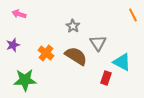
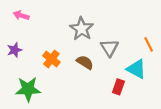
orange line: (133, 15) -> (149, 44), moved
gray star: (73, 26) -> (82, 29), size x1.5
brown semicircle: (76, 56) -> (85, 62), size x0.7

